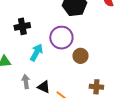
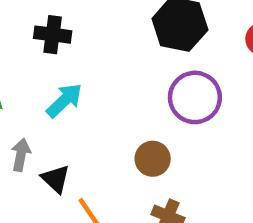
purple circle: (61, 38) -> (195, 97), moved
brown circle: (80, 56) -> (153, 159), moved

